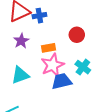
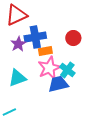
blue cross: (39, 16) -> (35, 37), moved, size x1.5
cyan cross: (83, 67) -> (67, 70), moved

